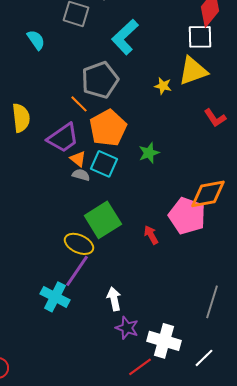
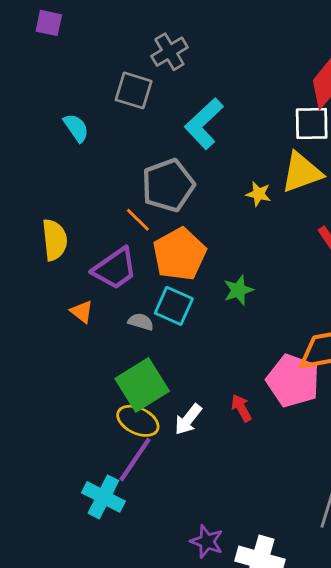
orange triangle: (78, 159) -> (82, 312), moved
green square: (103, 220) -> (142, 385), moved
white arrow: (114, 299) -> (188, 419), moved, turned -130

